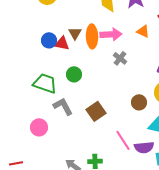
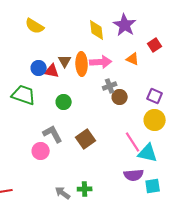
gray cross: (120, 58) -> (110, 86), turned 32
green trapezoid: (45, 83) -> (24, 95), moved
brown circle: (139, 102) -> (120, 97), moved
pink circle: (39, 127) -> (41, 151), moved
pink line: (123, 140) -> (133, 142), moved

